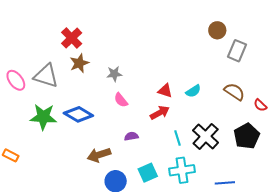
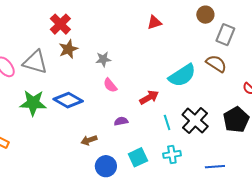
red triangle: (165, 91) -> (154, 22), moved, turned -35
cyan semicircle: (193, 91) -> (182, 75), size x1.8
brown semicircle: (234, 92) -> (216, 64), moved
brown arrow: (99, 155) -> (89, 140), size x0.7
cyan cross: (182, 170) -> (172, 154), size x0.7

